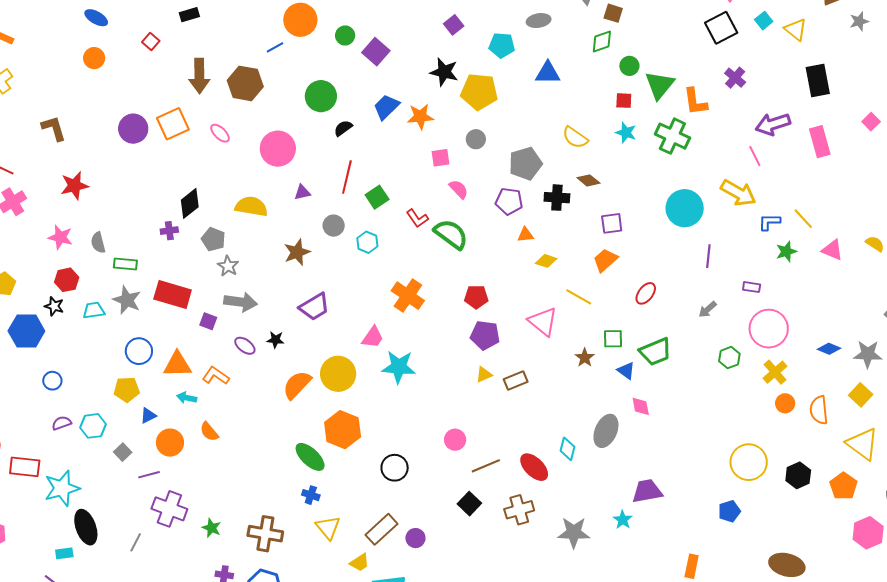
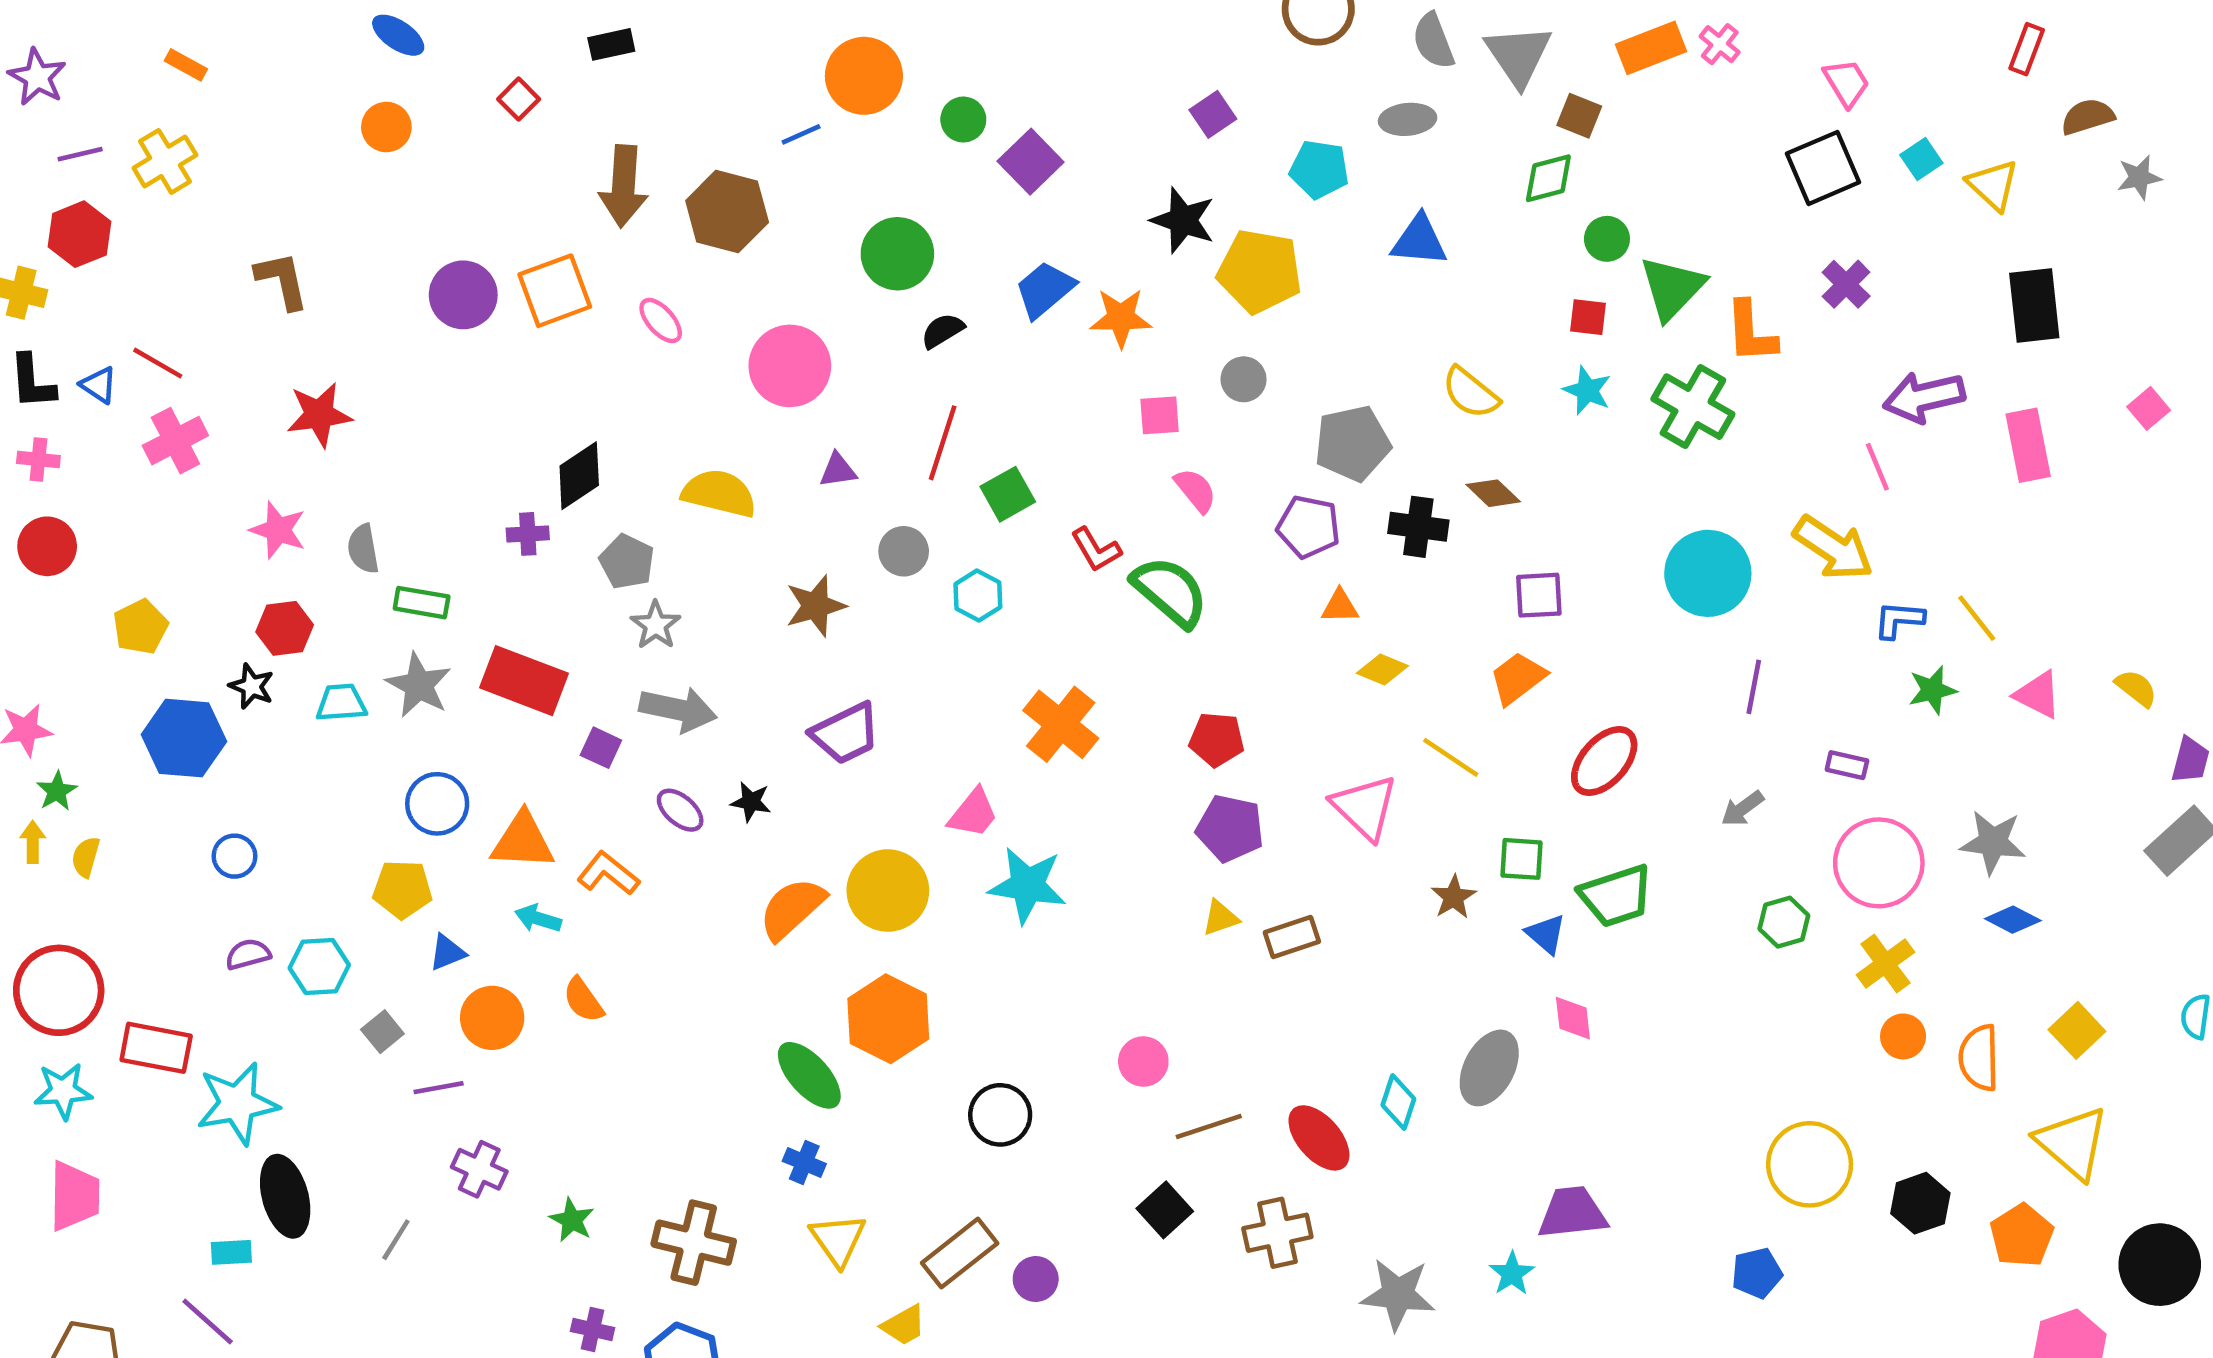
red ellipse: (646, 293) -> (1604, 761), size x1.4
gray star: (868, 354) -> (1993, 842), moved
purple cross: (169, 509) -> (479, 1169), size x0.7

